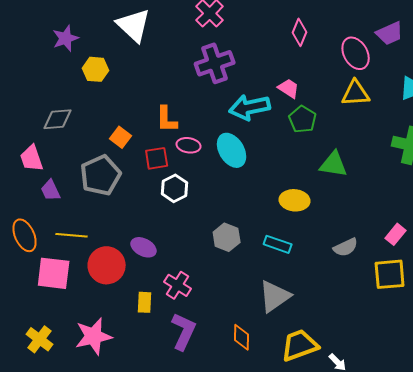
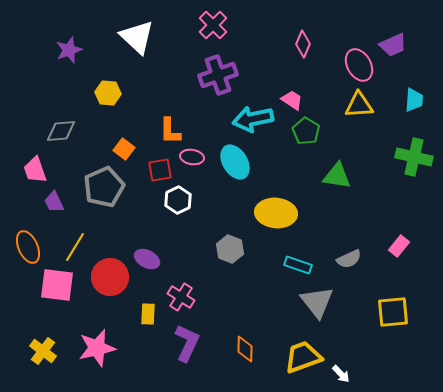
yellow hexagon: (96, 69) -> (108, 93), moved
yellow ellipse: (295, 200) -> (276, 213), moved, size x1.4
yellow line: (72, 235) -> (75, 247), turned -64
cyan rectangle: (278, 244) -> (298, 265), moved
yellow square: (390, 274) -> (393, 312), moved
gray triangle: (275, 296) -> (317, 302), moved, turned -33

